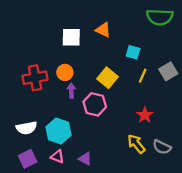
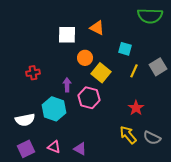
orange circle: (65, 72) -> (85, 58), moved
red cross: (35, 78) -> (33, 73), size x0.6
cyan hexagon: (59, 131) -> (54, 109), moved

